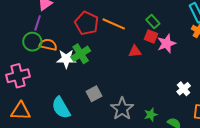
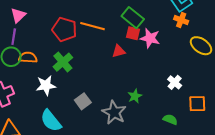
green rectangle: (153, 22) -> (133, 18), size x1.5
pink star: (166, 44) -> (150, 38), turned -30
white star: (66, 59) -> (46, 85), moved
green star: (151, 115) -> (135, 96), moved

